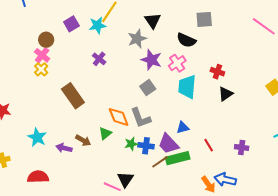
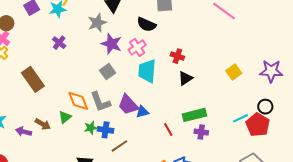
purple trapezoid: (168, 144) -> (128, 105), moved
green rectangle: (178, 158) -> (194, 115), moved

